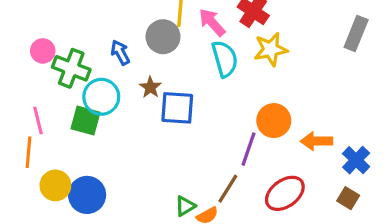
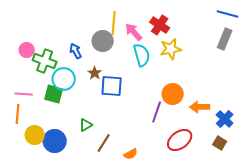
pink line: (38, 121) -> (24, 94), turned -72
brown line: (228, 189) -> (104, 143), moved
green triangle: (185, 206) -> (86, 125), moved

